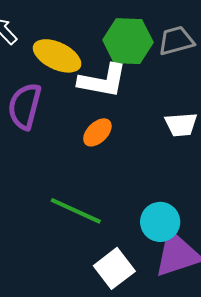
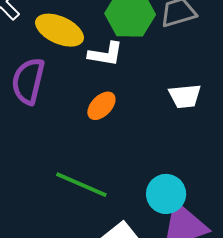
white L-shape: (103, 81) -> (106, 54), size x0.7

